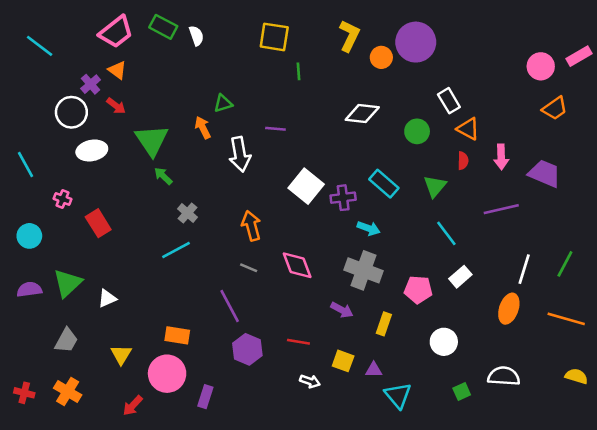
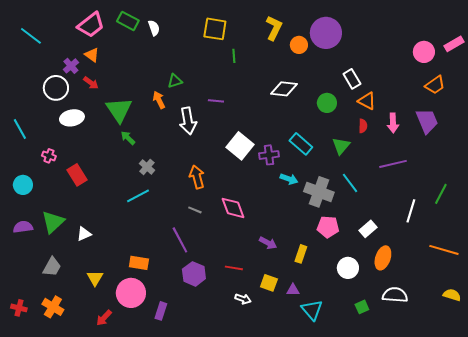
purple trapezoid: (545, 173) -> (427, 121), moved, turned 44
green line: (565, 264) -> (441, 194), moved
gray cross: (363, 270) -> (319, 192), moved
white rectangle: (460, 277) -> (368, 229), moved
orange ellipse: (509, 309) -> (383, 258), moved

